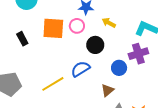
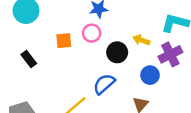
yellow arrow: (109, 23) -> (141, 40), moved
orange square: (53, 28) -> (64, 41), size x0.6

